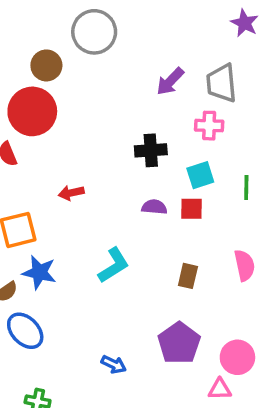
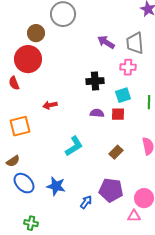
purple arrow: (170, 81) -> (106, 42), turned 78
blue star: (39, 272) -> (56, 186), moved
brown rectangle: (188, 276) -> (116, 152), turned 32
purple pentagon: (179, 343) -> (111, 190), turned -30
blue arrow: (114, 364) -> (86, 202), moved, turned -80

